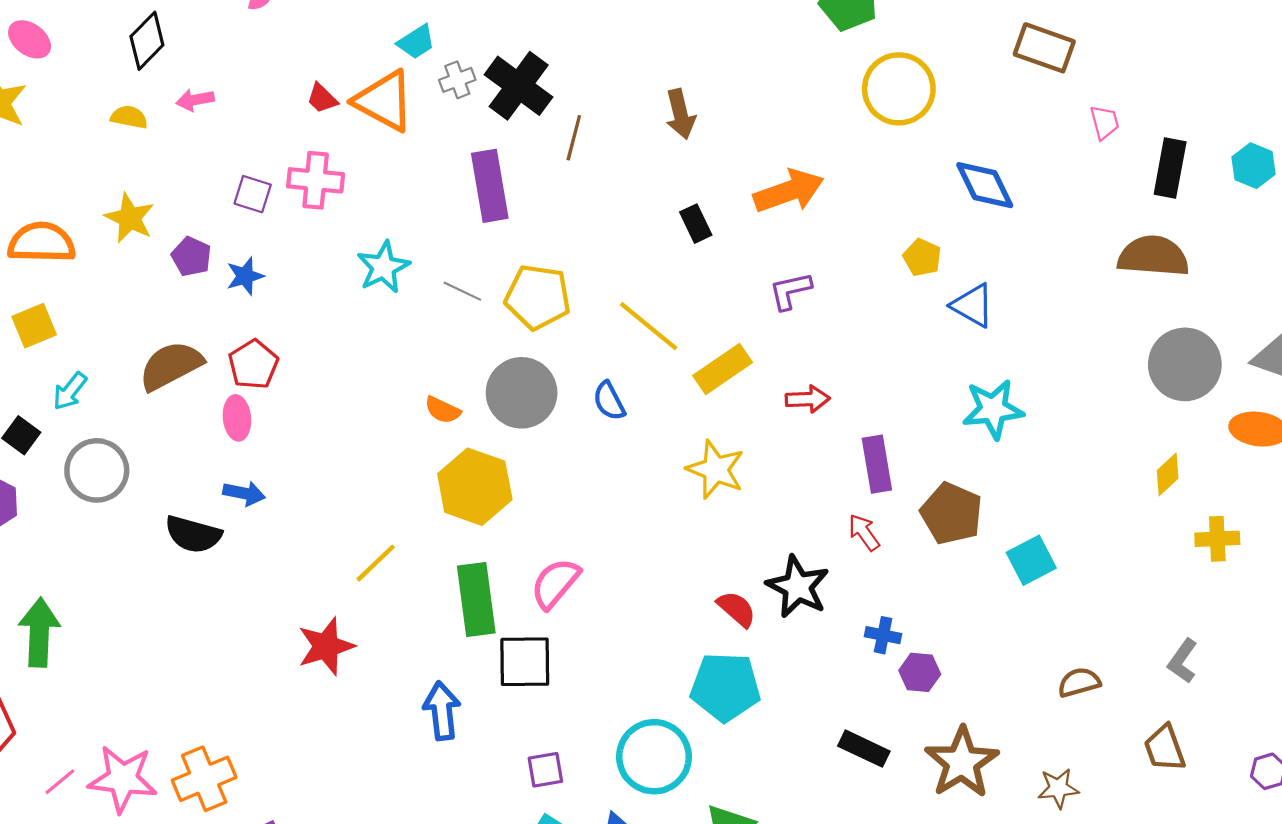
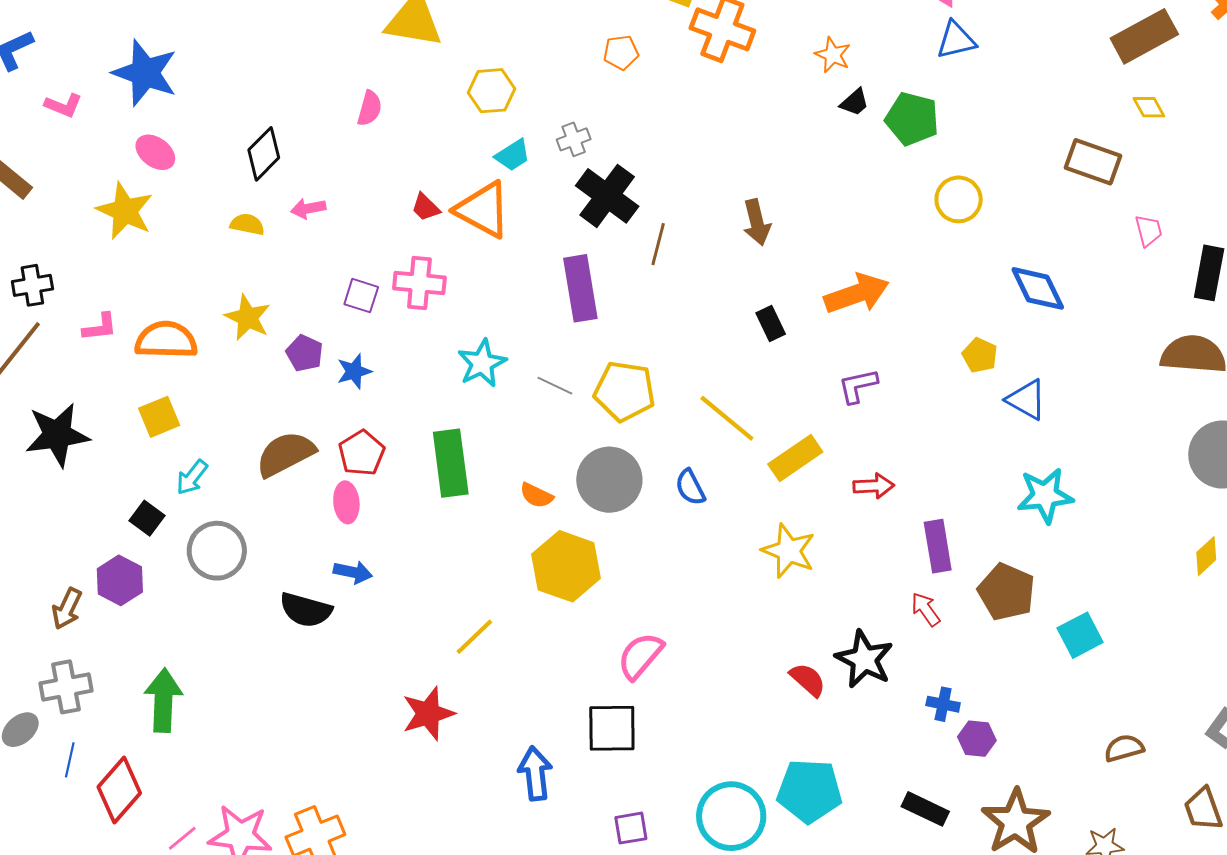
gray cross: (457, 80) -> (574, 139), moved
yellow circle: (899, 89) -> (959, 199), size x0.7
green rectangle: (476, 599) -> (451, 463), moved
cyan pentagon: (725, 687) -> (809, 791), moved

